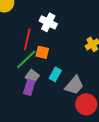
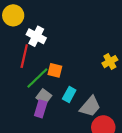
white cross: (48, 22) -> (36, 36), moved
red line: (27, 39) -> (24, 56), moved

